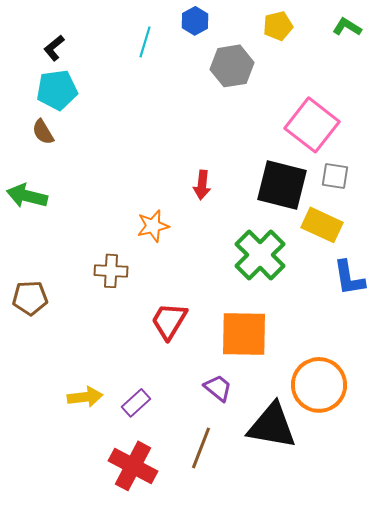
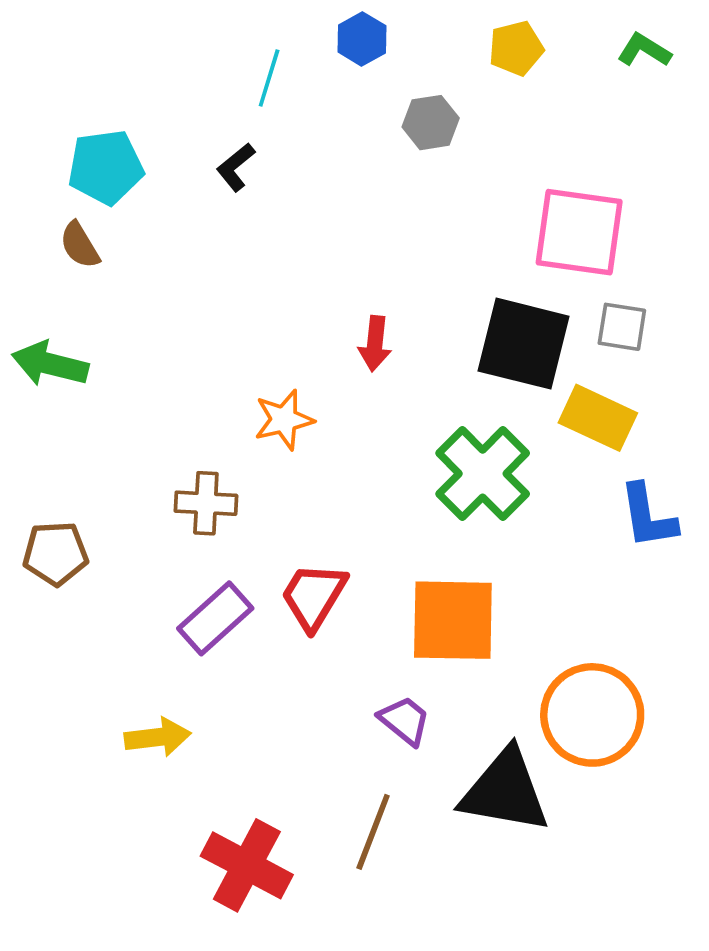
black L-shape: (54, 48) -> (236, 167), moved
gray hexagon: (232, 66) -> (431, 123), size x0.7
pink square: (312, 125) -> (579, 232), turned -30
purple rectangle: (136, 403) -> (215, 618), moved, size x1.4

